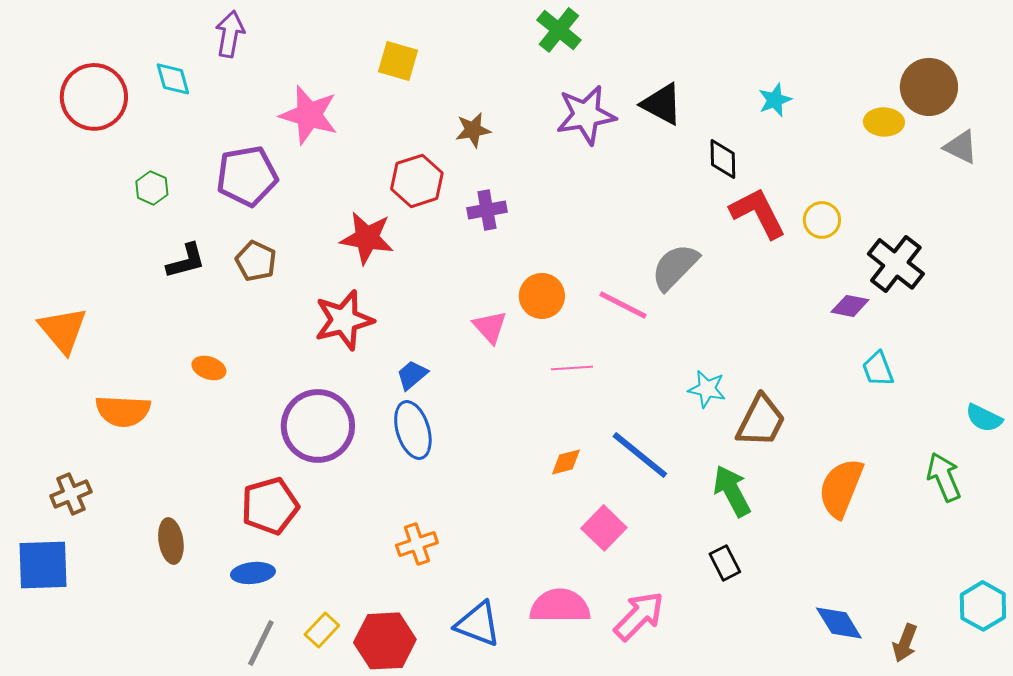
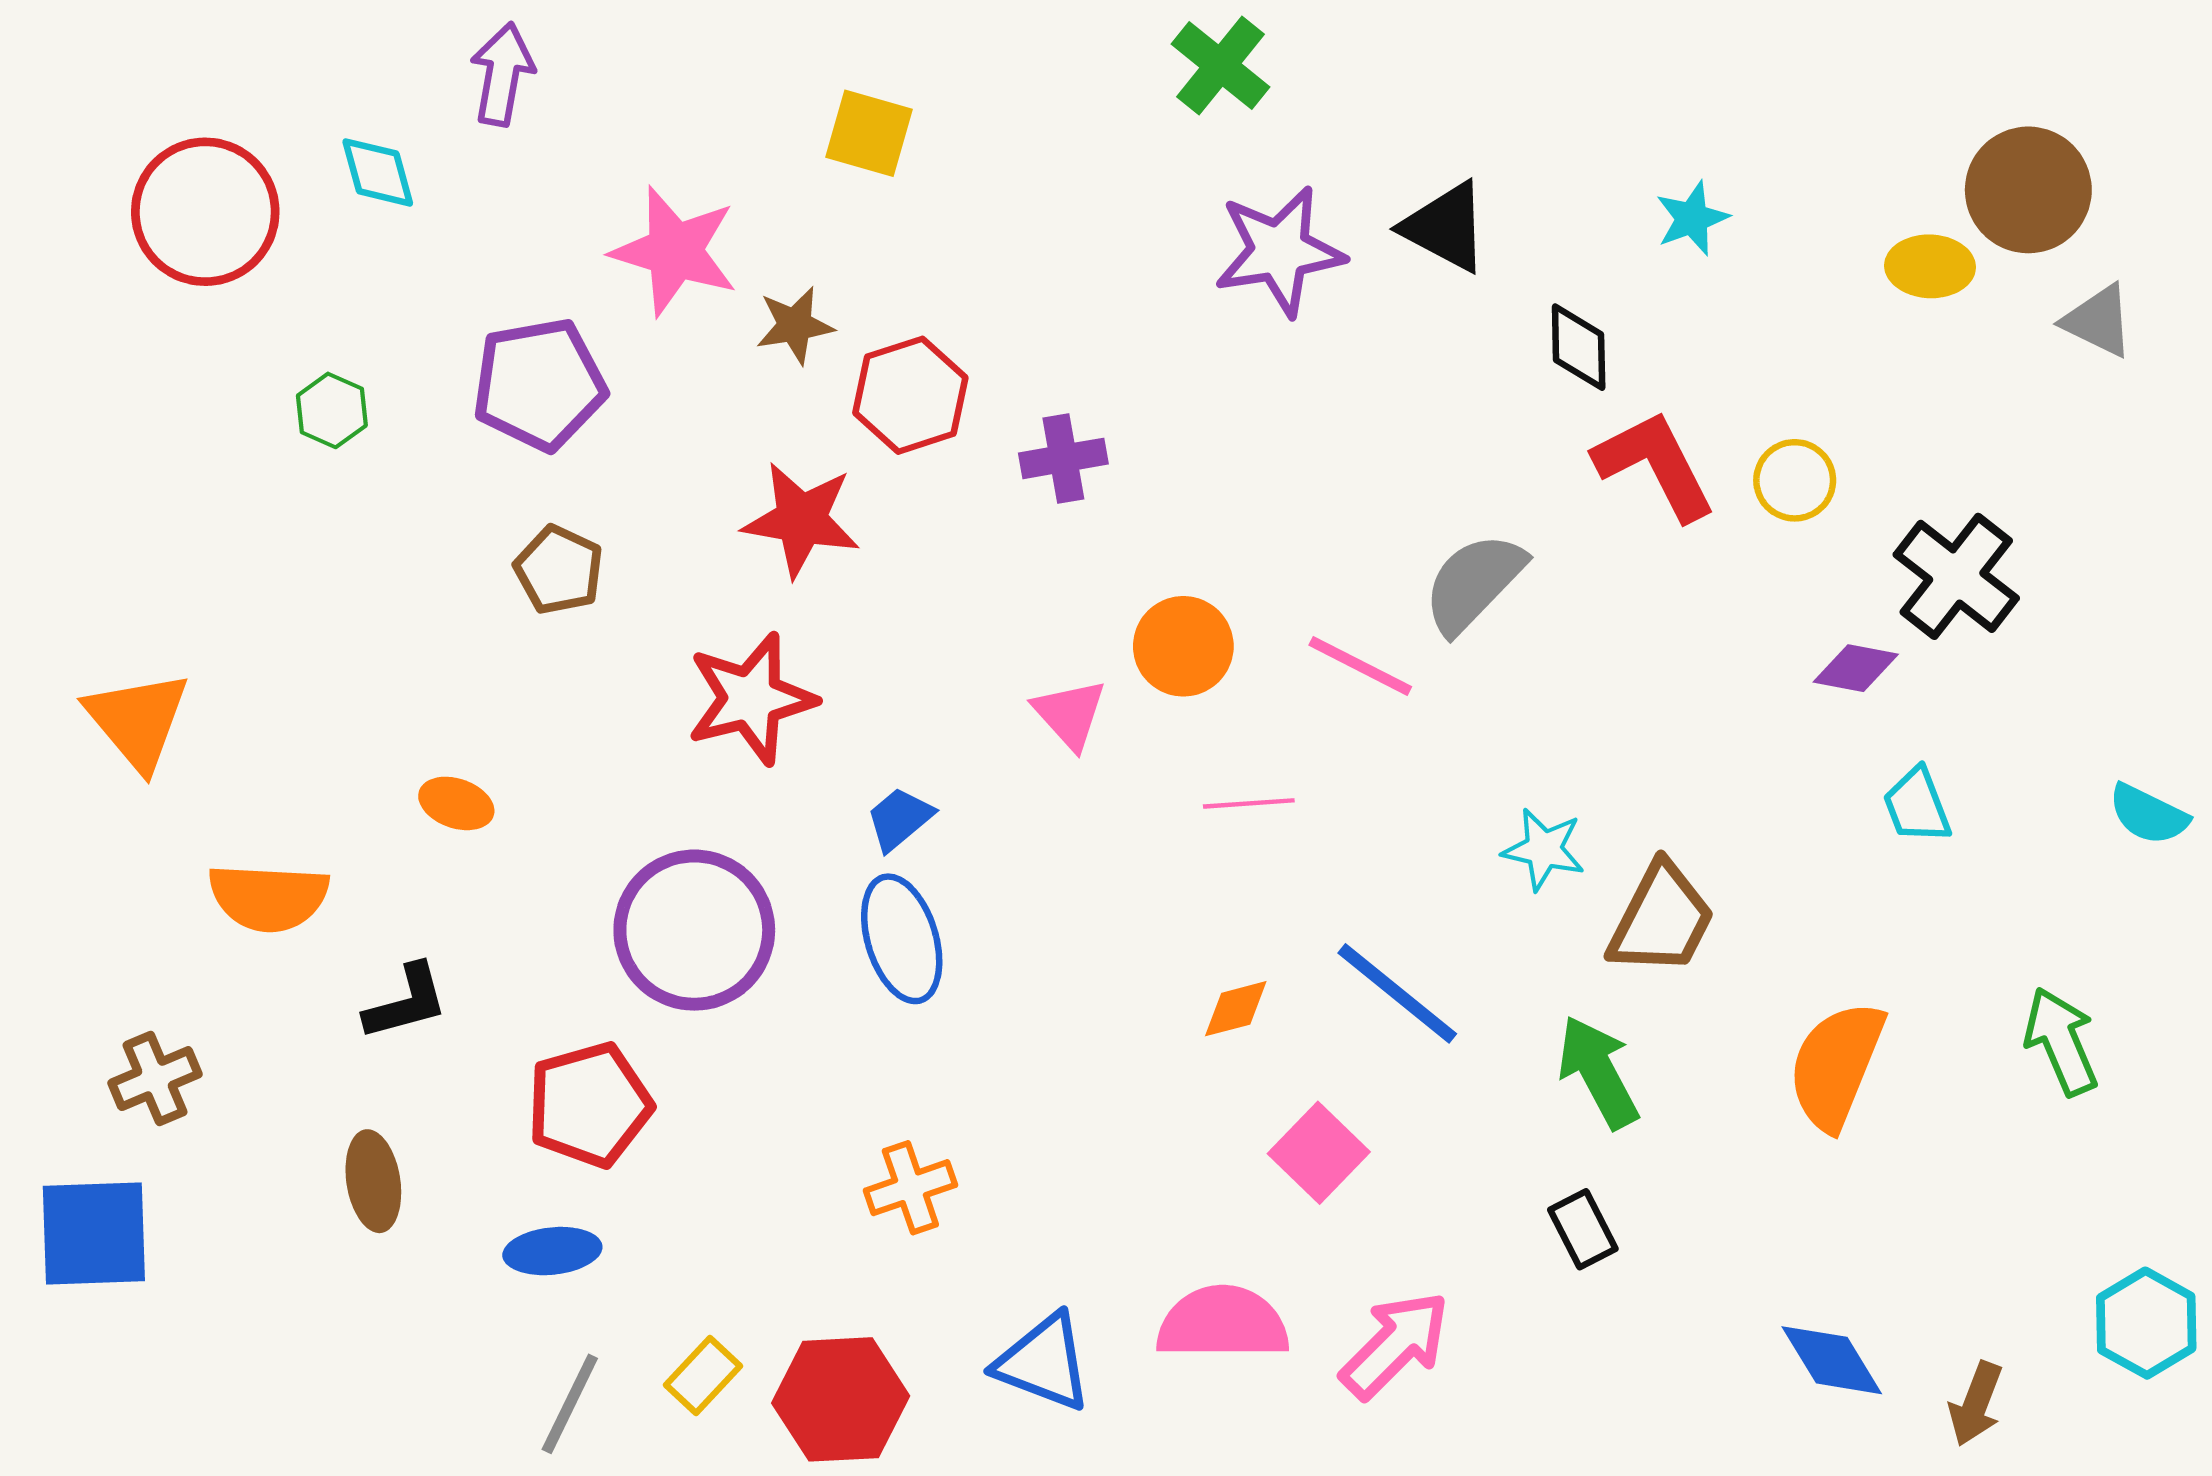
brown star: (473, 130) -> (795, 325), moved
black L-shape: (186, 261) -> (406, 1002), moved
cyan semicircle: (984, 418) -> (2148, 814), moved

